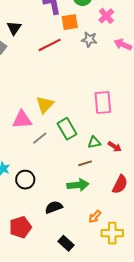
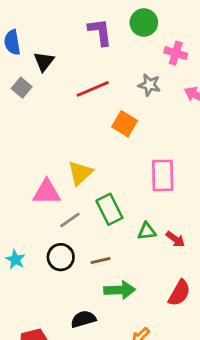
pink cross: (106, 16) -> (176, 53), turned -35
orange square: (70, 22) -> (125, 124), moved, turned 36
brown line: (85, 163) -> (101, 261), moved
black circle: (25, 180) -> (61, 257), moved

